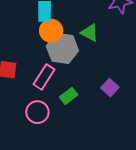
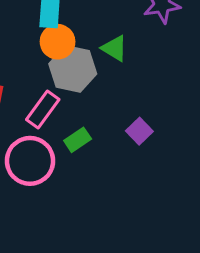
pink circle: (37, 112) -> (30, 161), size x1.4

